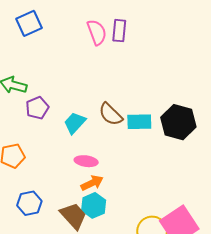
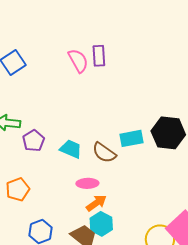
brown semicircle: (111, 114) -> (104, 153), moved
cyan trapezoid: (75, 123) -> (71, 149), turned 80

